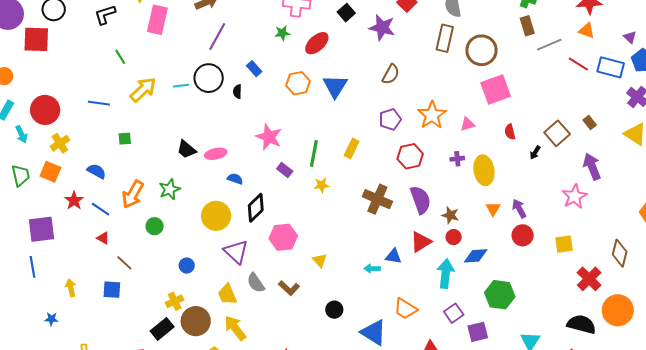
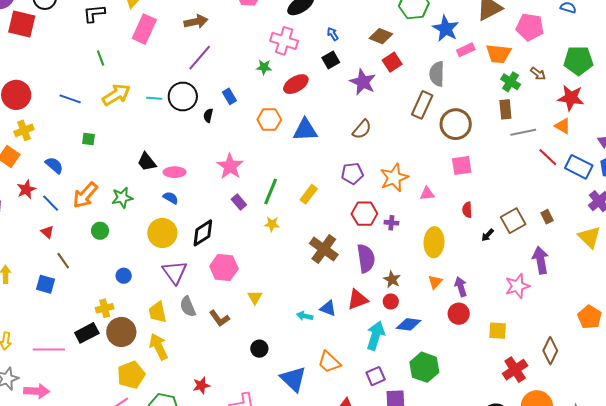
blue triangle: (335, 86) -> (305, 130), turned 44
pink square: (496, 90) -> (462, 165), size x0.7
purple cross: (457, 159) -> (391, 223), moved
blue semicircle: (235, 179) -> (171, 198), moved

